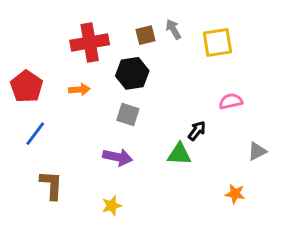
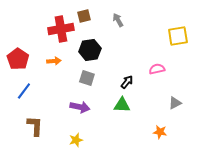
brown square: (145, 35) -> (84, 16), moved
yellow square: (217, 42) -> (178, 36), moved
black arrow: (197, 131) -> (127, 82), moved

